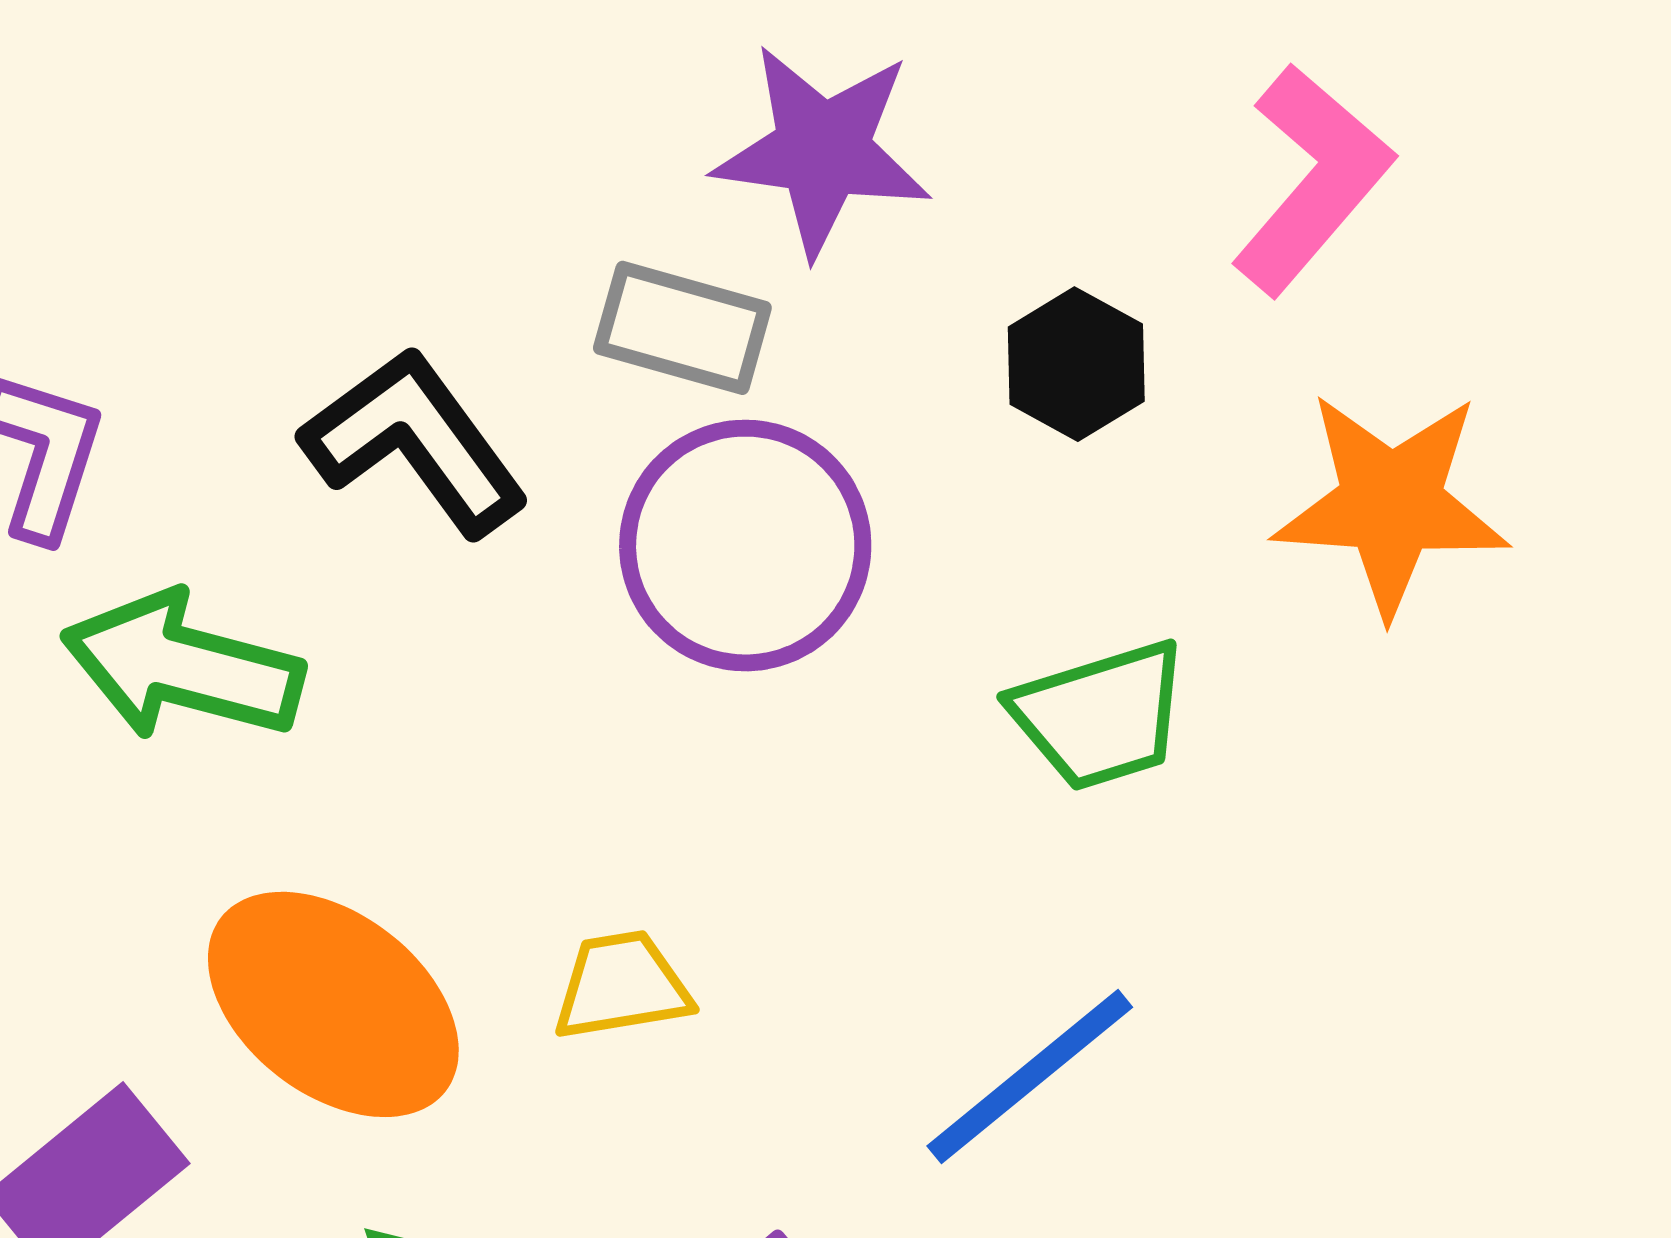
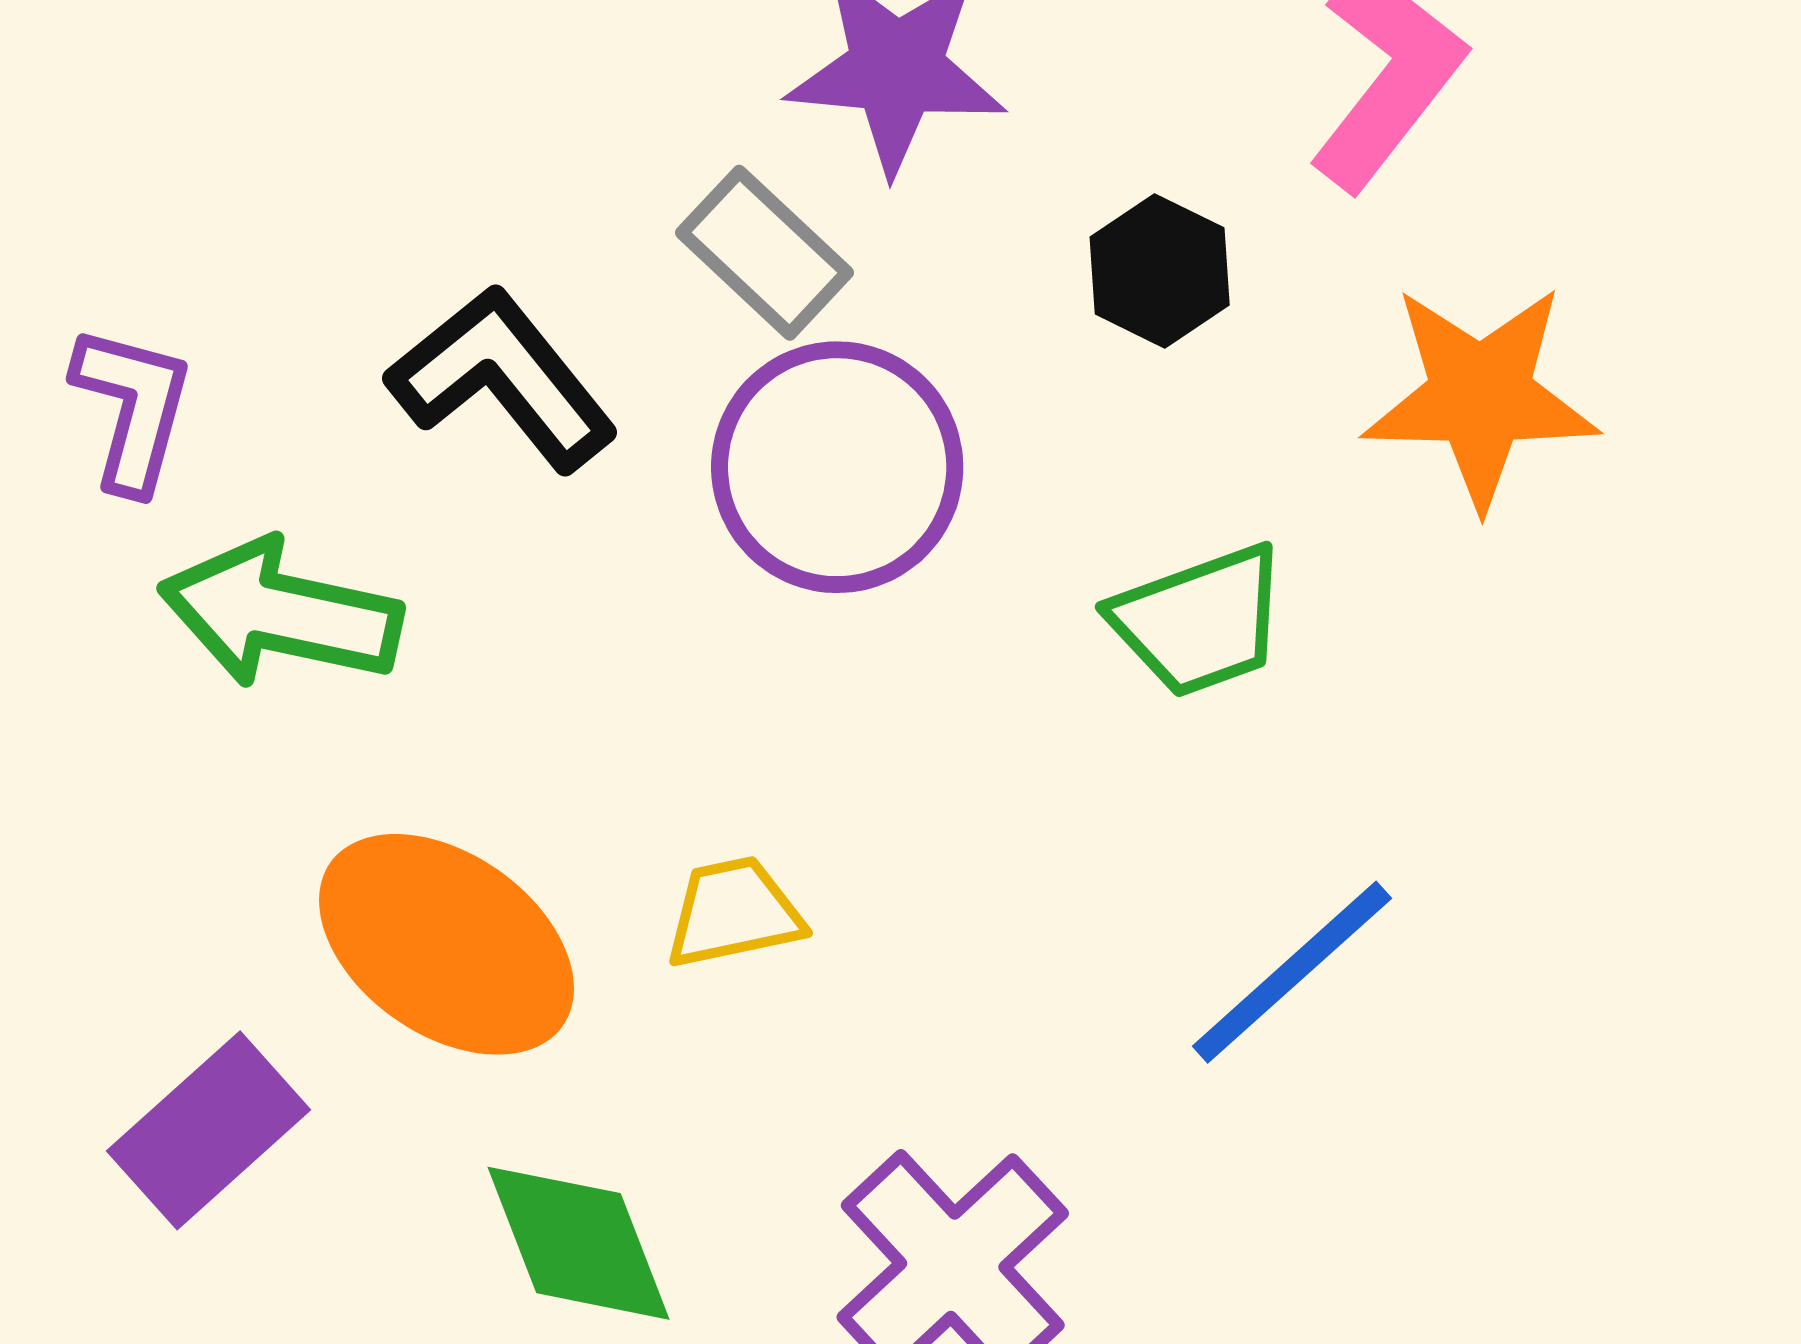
gray rectangle: (682, 328) -> (765, 253), turned 30
blue line: (1030, 1077) -> (1292, 972), moved

